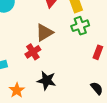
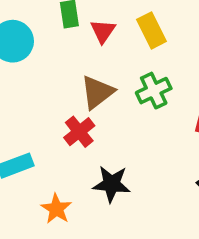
green cross: (80, 26) -> (154, 91), moved

